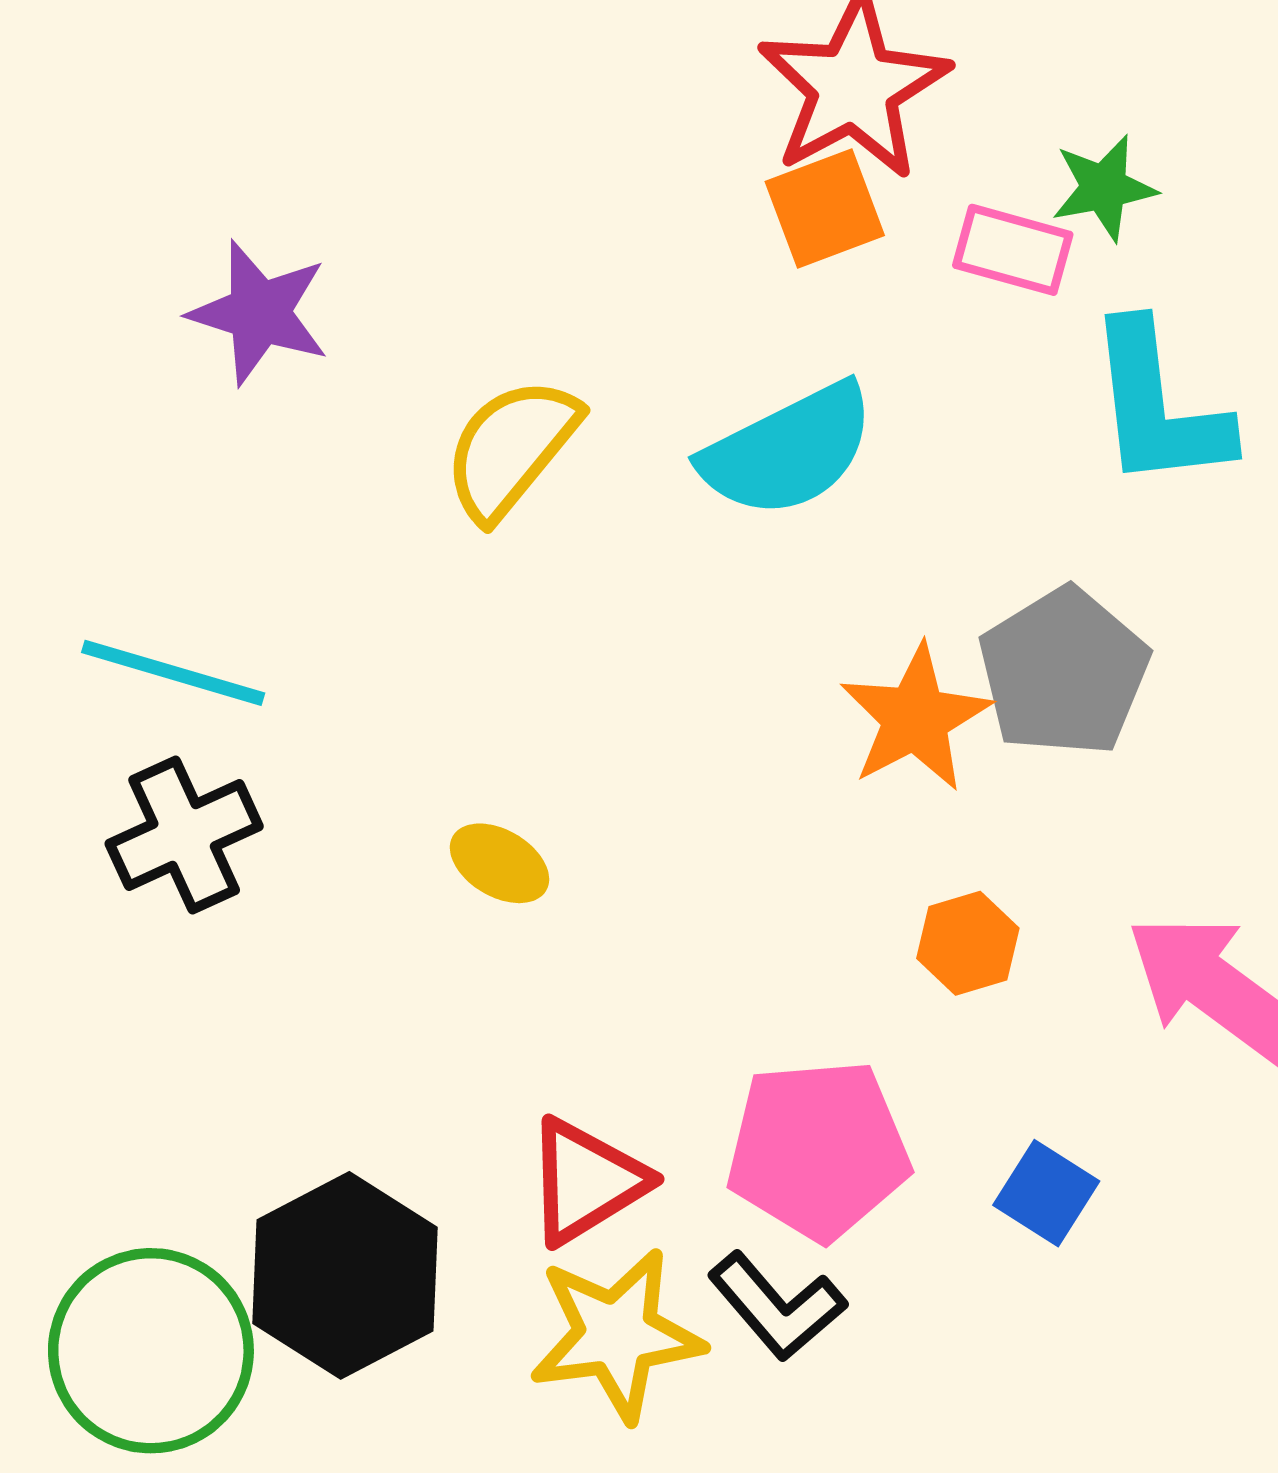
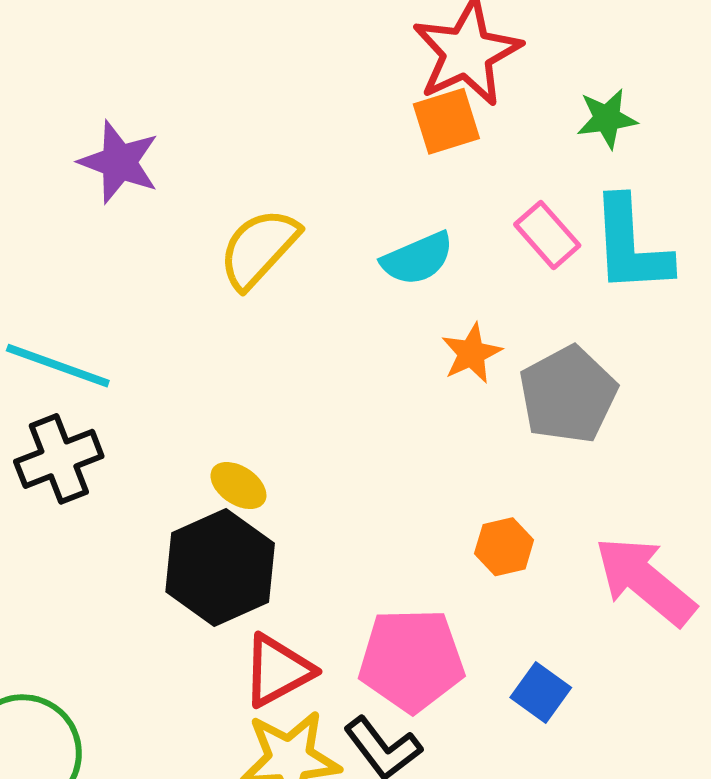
pink rectangle: (1013, 250) -> (547, 235), moved, turned 30
cyan semicircle: (788, 450) -> (417, 259), size x0.7
orange star: (915, 718) -> (471, 353), moved, size x0.7
black hexagon: (345, 1275) -> (220, 568), moved

